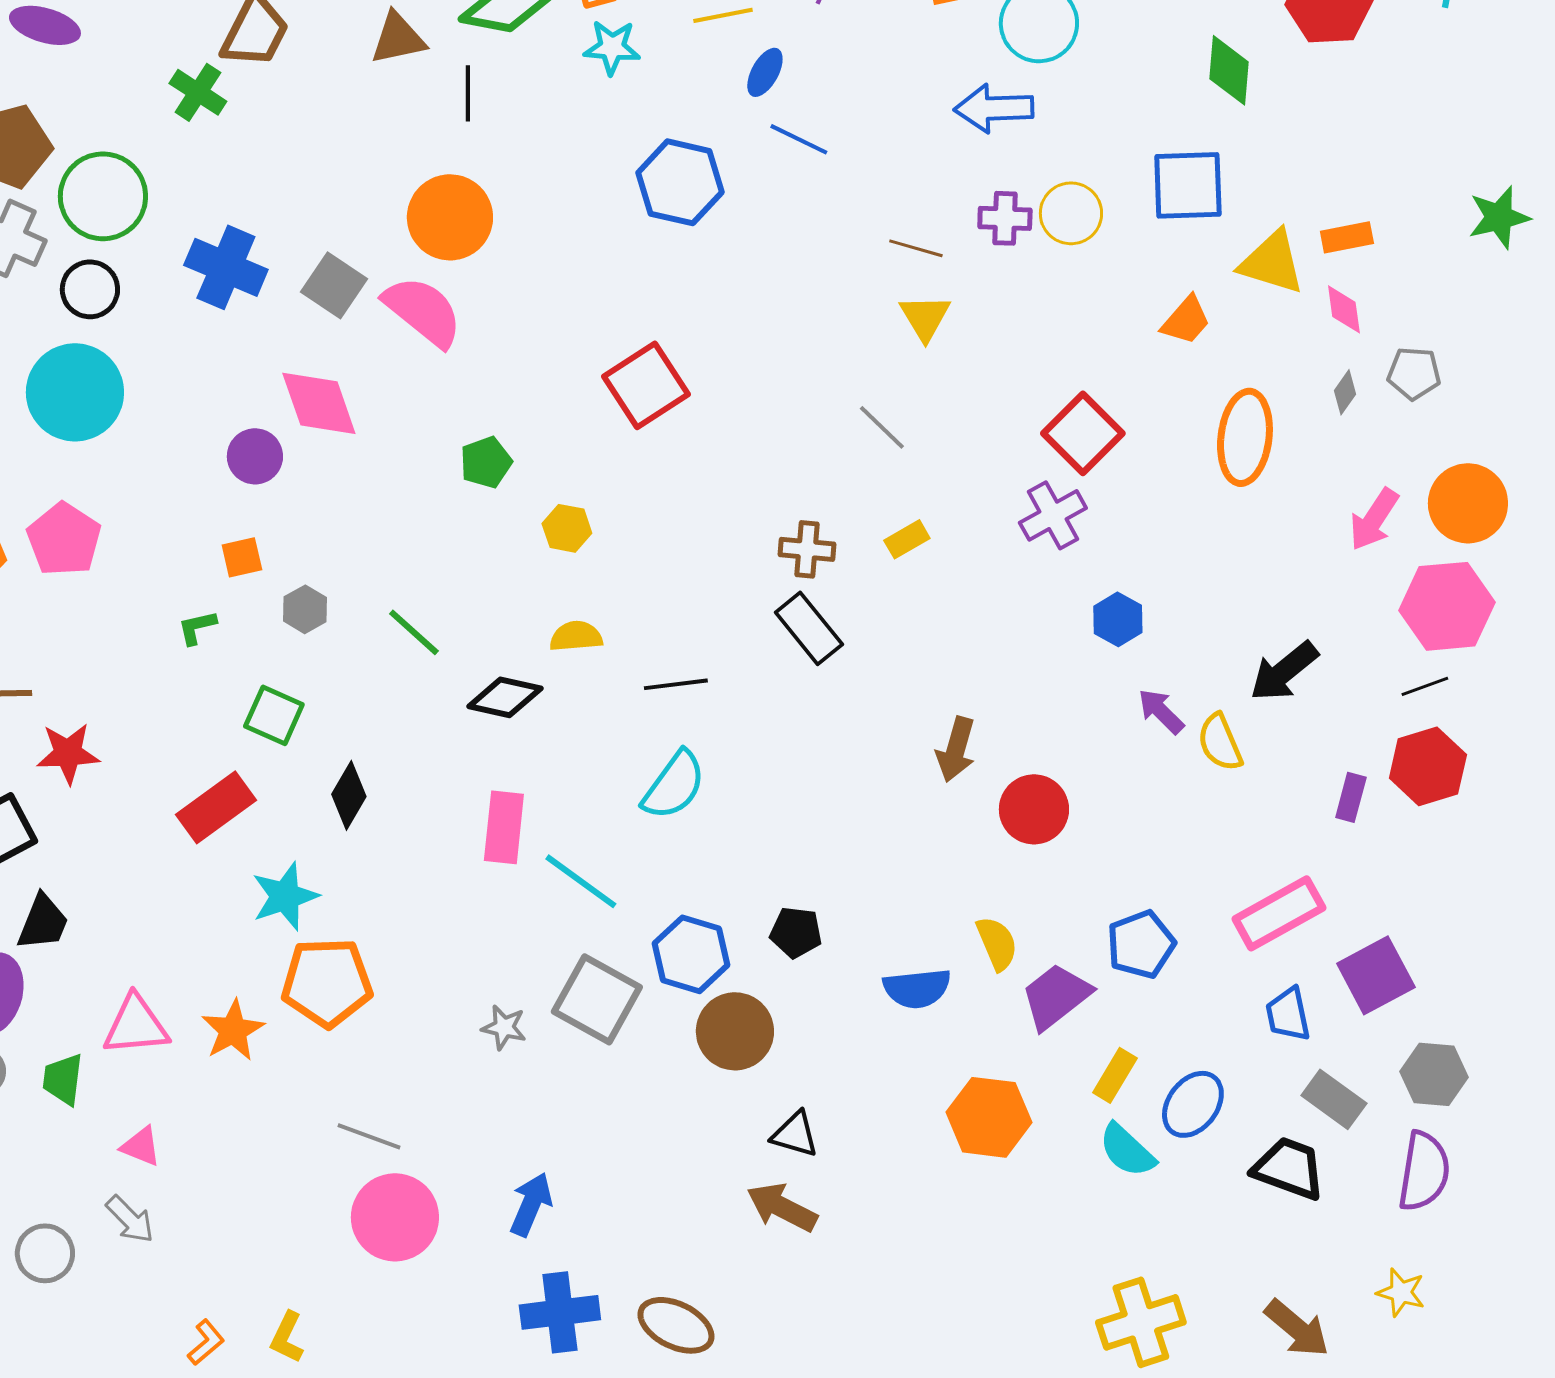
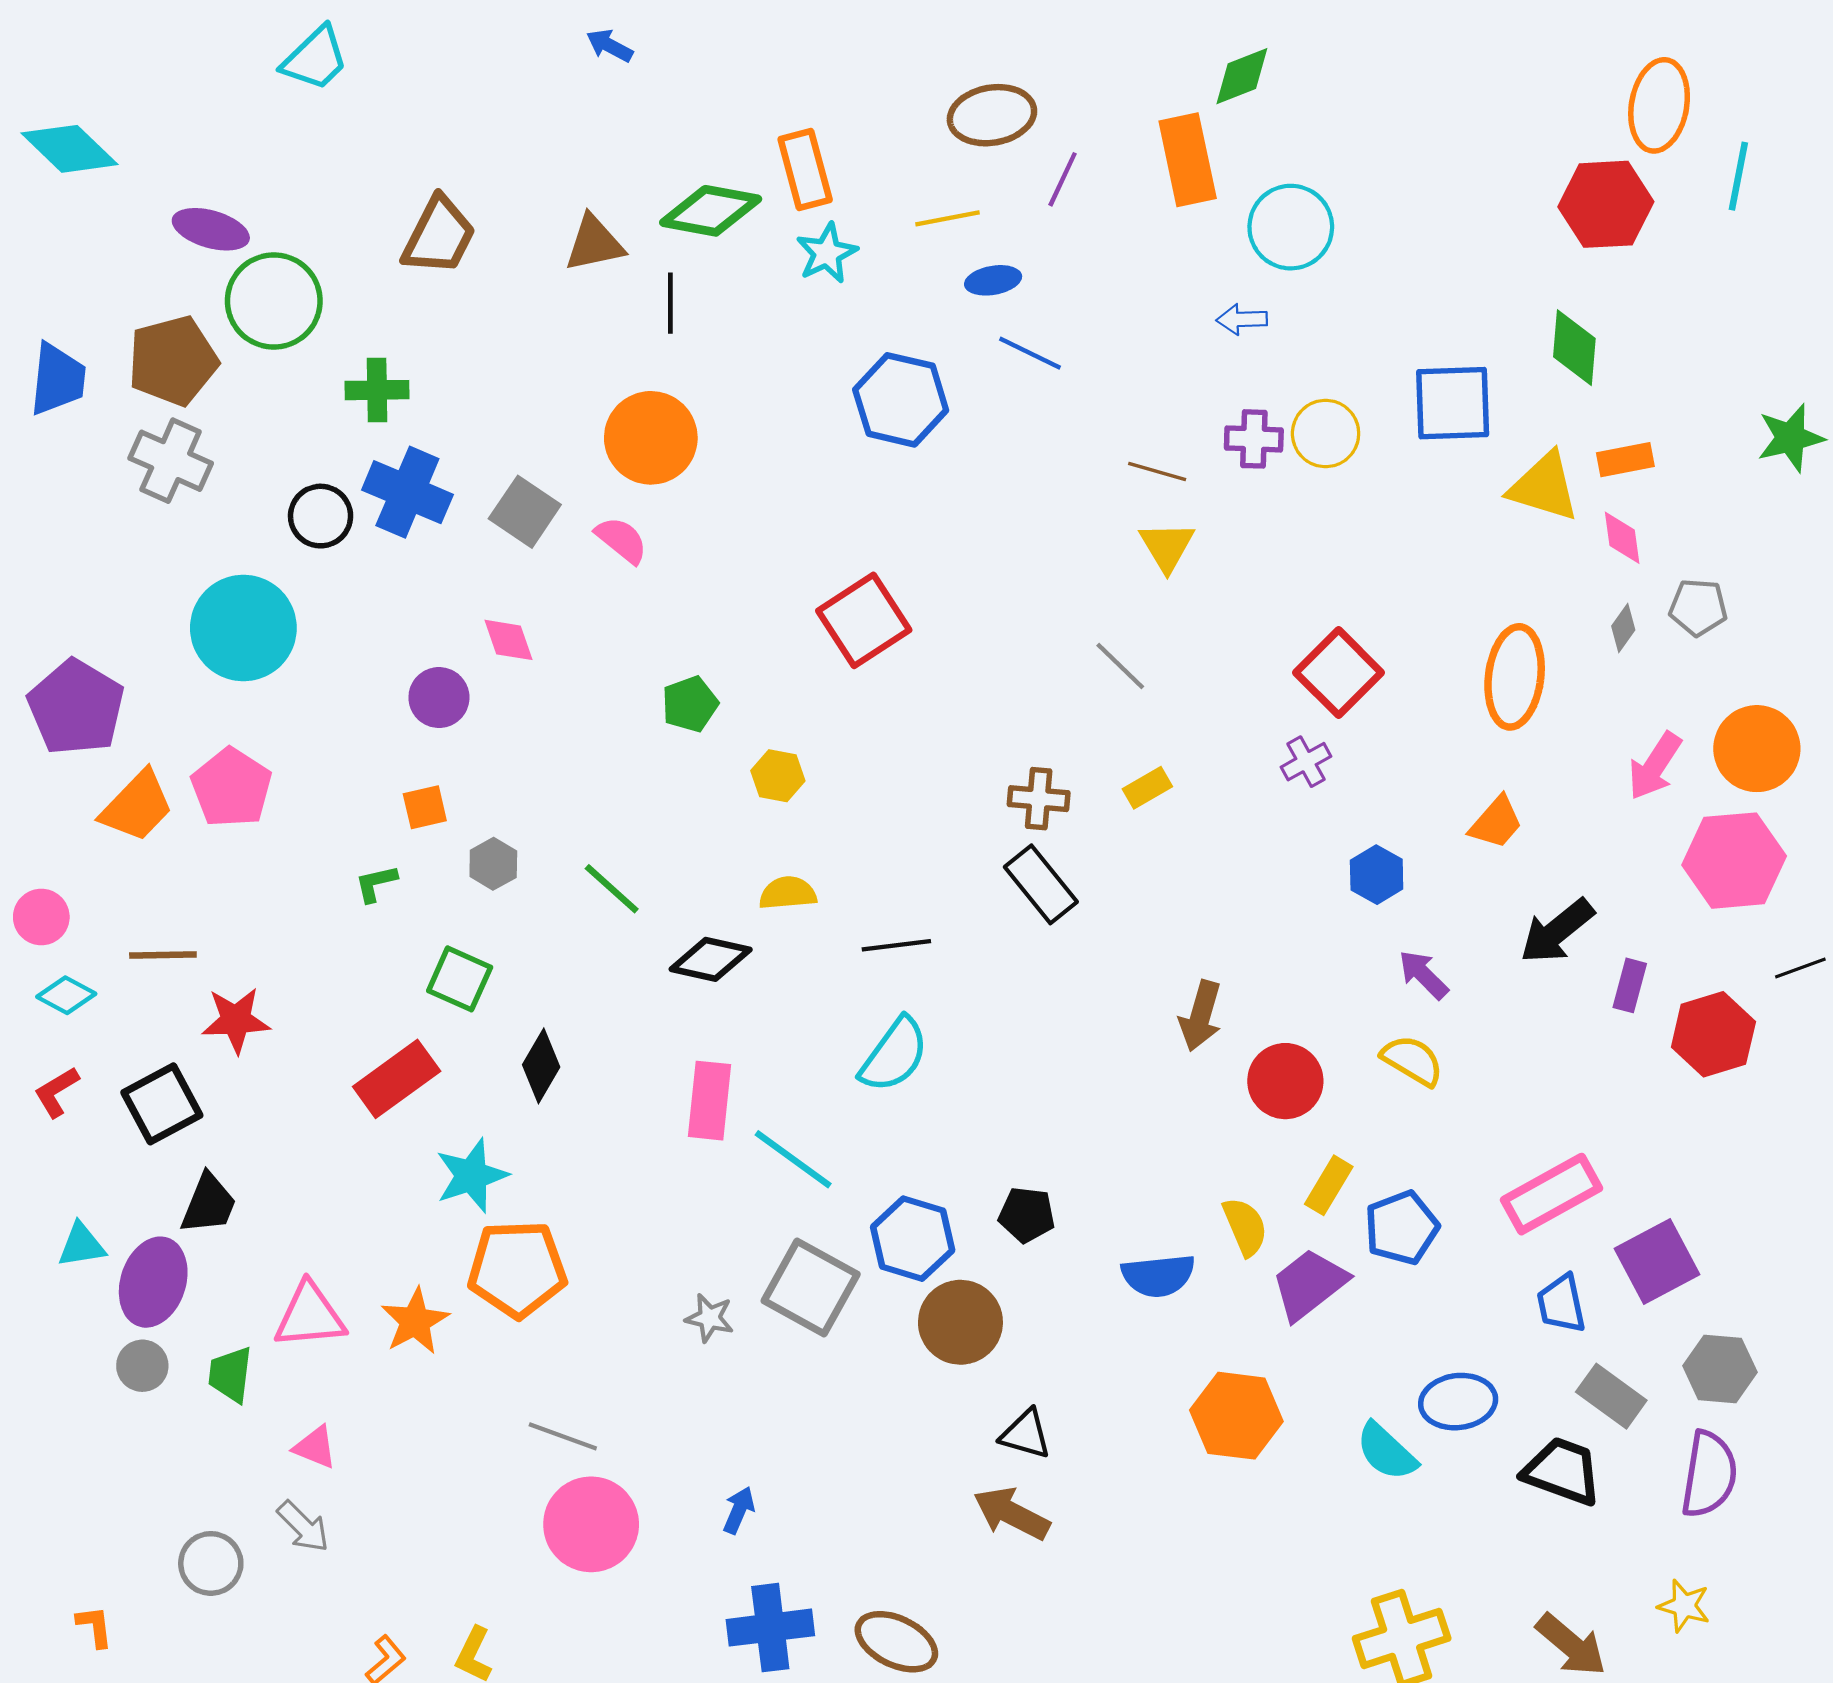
cyan star: (612, 47) -> (827, 253), turned -30
green diamond: (1229, 70) -> (1574, 348), moved
blue ellipse: (765, 72) -> (993, 280), turned 51
green cross: (198, 92) -> (377, 390), moved, turned -34
blue arrow: (994, 108) -> (1242, 319), size x0.6
green circle: (103, 196) -> (274, 301), moved
black circle: (90, 289) -> (321, 516), moved
pink semicircle: (423, 311) -> (621, 540), size x0.6
orange trapezoid: (1186, 320) -> (1496, 822), moved
pink diamond: (319, 403) -> (508, 640), size x0.6
purple cross: (1053, 515) -> (1306, 762), size x0.7
black line: (1425, 686) -> (1800, 968), moved
yellow semicircle: (1220, 742) -> (1412, 1060), moved, turned 144
purple rectangle: (1351, 797) -> (1630, 985), moved
yellow rectangle: (1115, 1075) -> (1329, 1185), moved
blue ellipse: (1193, 1104) -> (1458, 1402), turned 46
blue arrow: (531, 1204) -> (739, 1510), size x0.7

